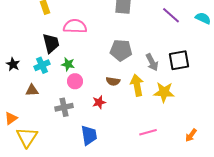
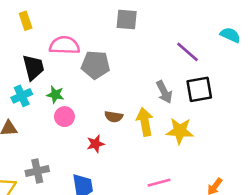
purple line: (171, 15) -> (188, 52), moved
gray pentagon: (121, 50) -> (96, 65), moved
gray cross: (64, 107) -> (37, 171), moved

